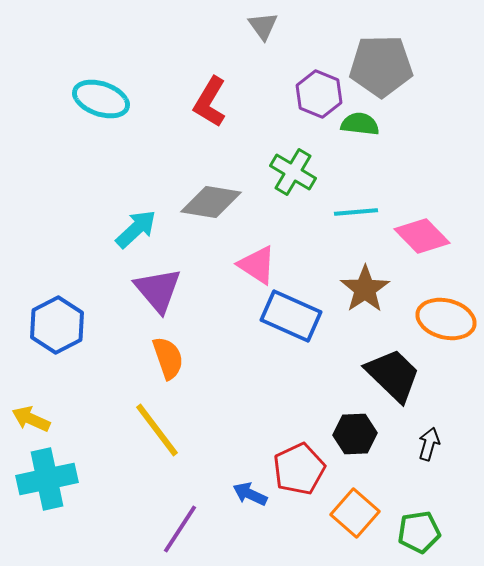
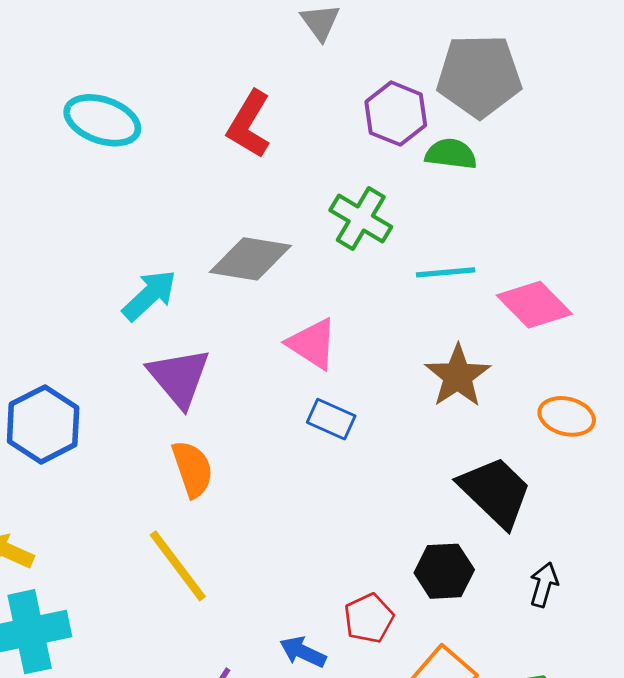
blue rectangle: (291, 316) -> (331, 419), moved, size x0.6
orange ellipse: (446, 319) -> (567, 416), size x0.7
red pentagon: (299, 469) -> (369, 618), size x0.7

